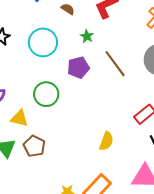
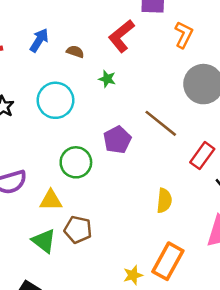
brown line: (115, 64) -> (161, 123), moved
purple pentagon: (78, 68) -> (117, 140), moved

